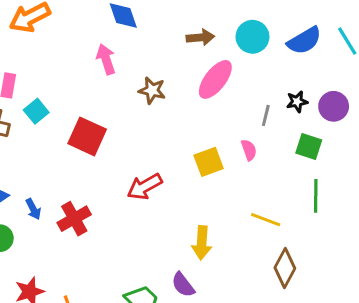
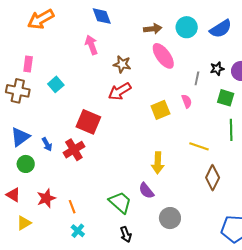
pink ellipse: (215, 79) -> (163, 56), turned -72
cyan square: (36, 111) -> (56, 84), moved
red square: (87, 136) -> (88, 122), moved
red arrow: (145, 187) -> (120, 91), moved

